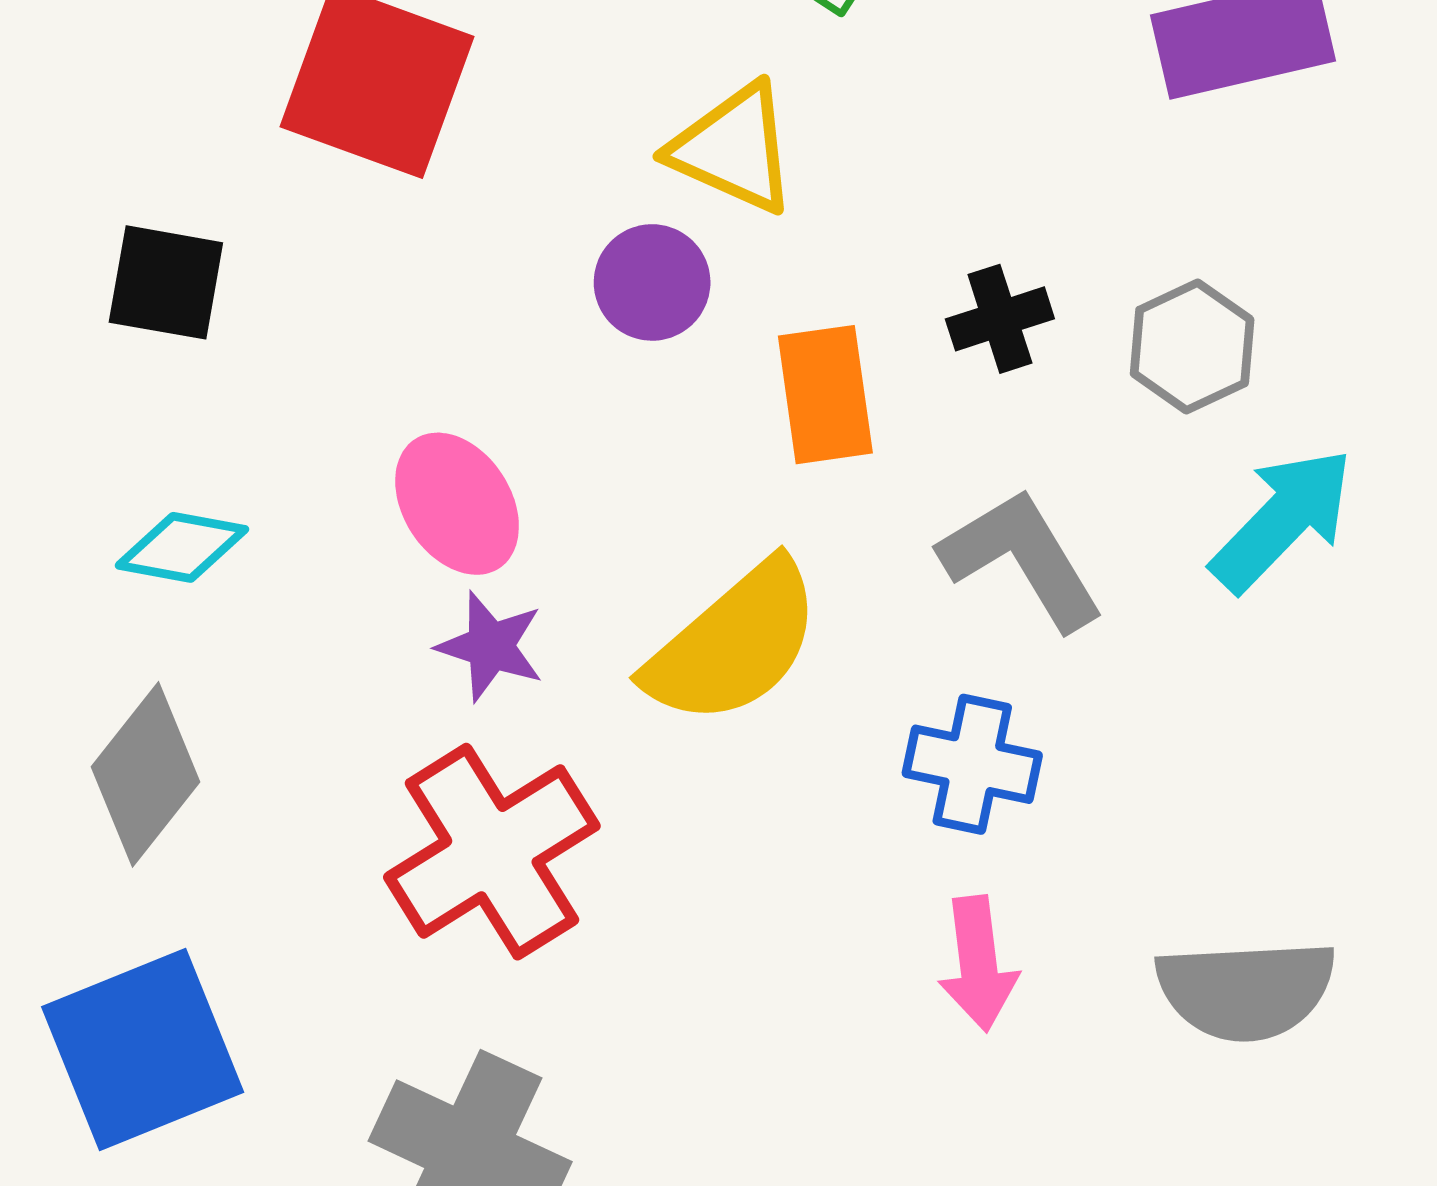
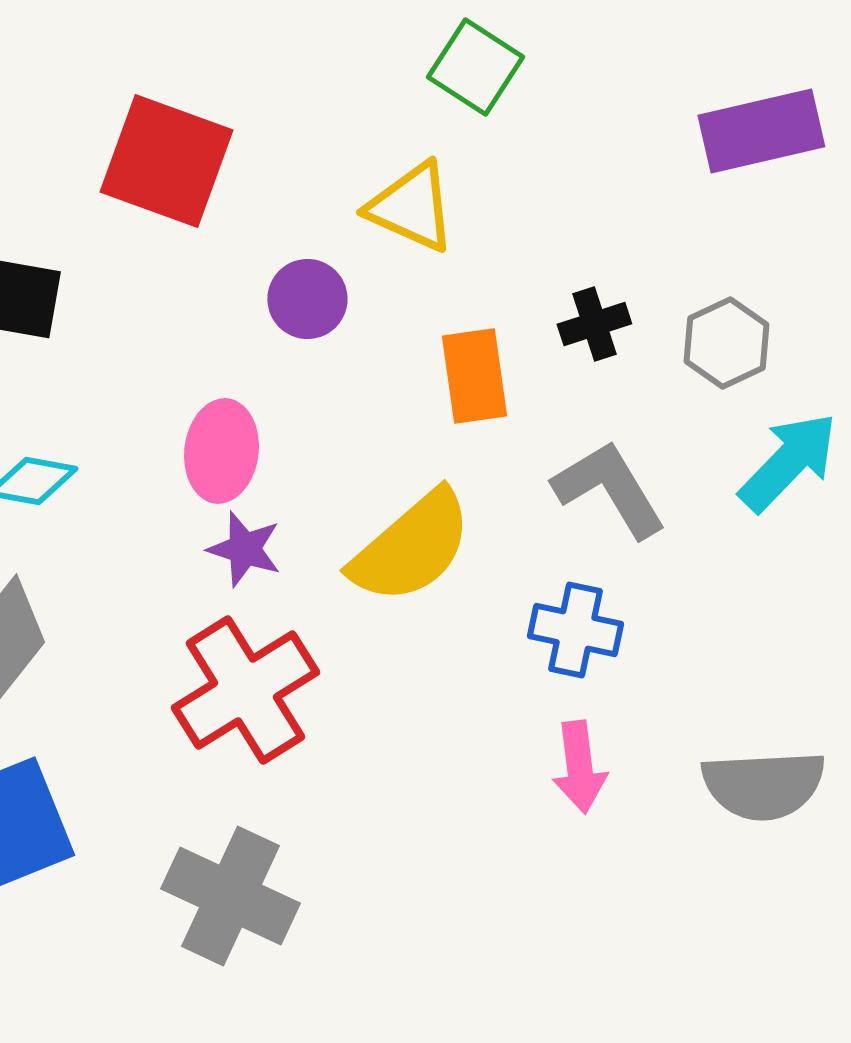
purple circle: (652, 282) -> (307, 299), moved
pink ellipse: (457, 504) -> (221, 451), turned 40

